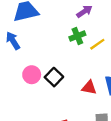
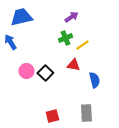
red triangle: (89, 88) -> (73, 65), moved

